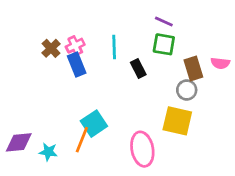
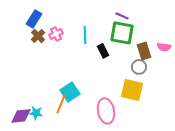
green square: (164, 44) -> (122, 33), size x1.4
blue rectangle: (77, 64) -> (34, 19), moved, turned 54
purple diamond: (19, 142) -> (21, 116), moved

